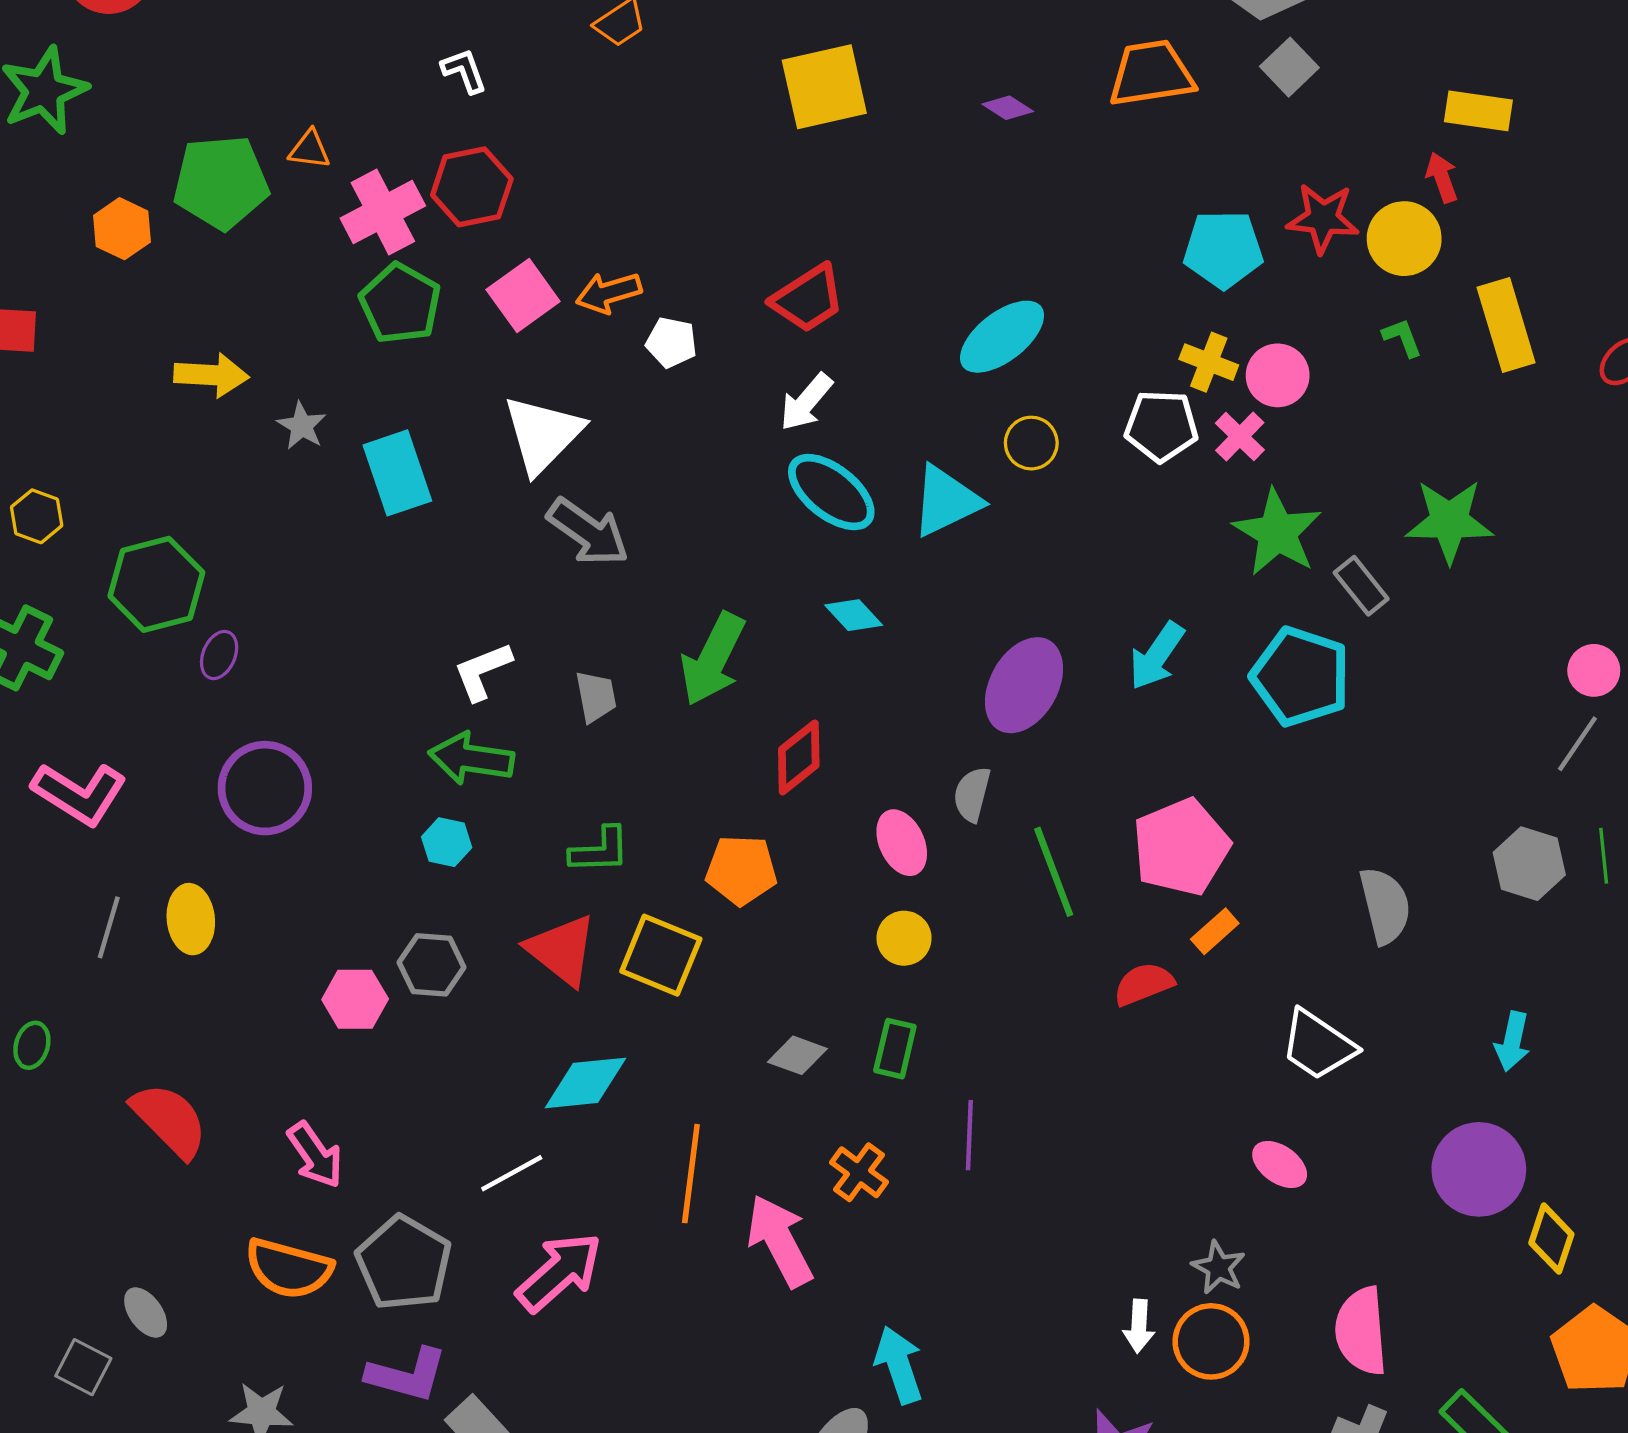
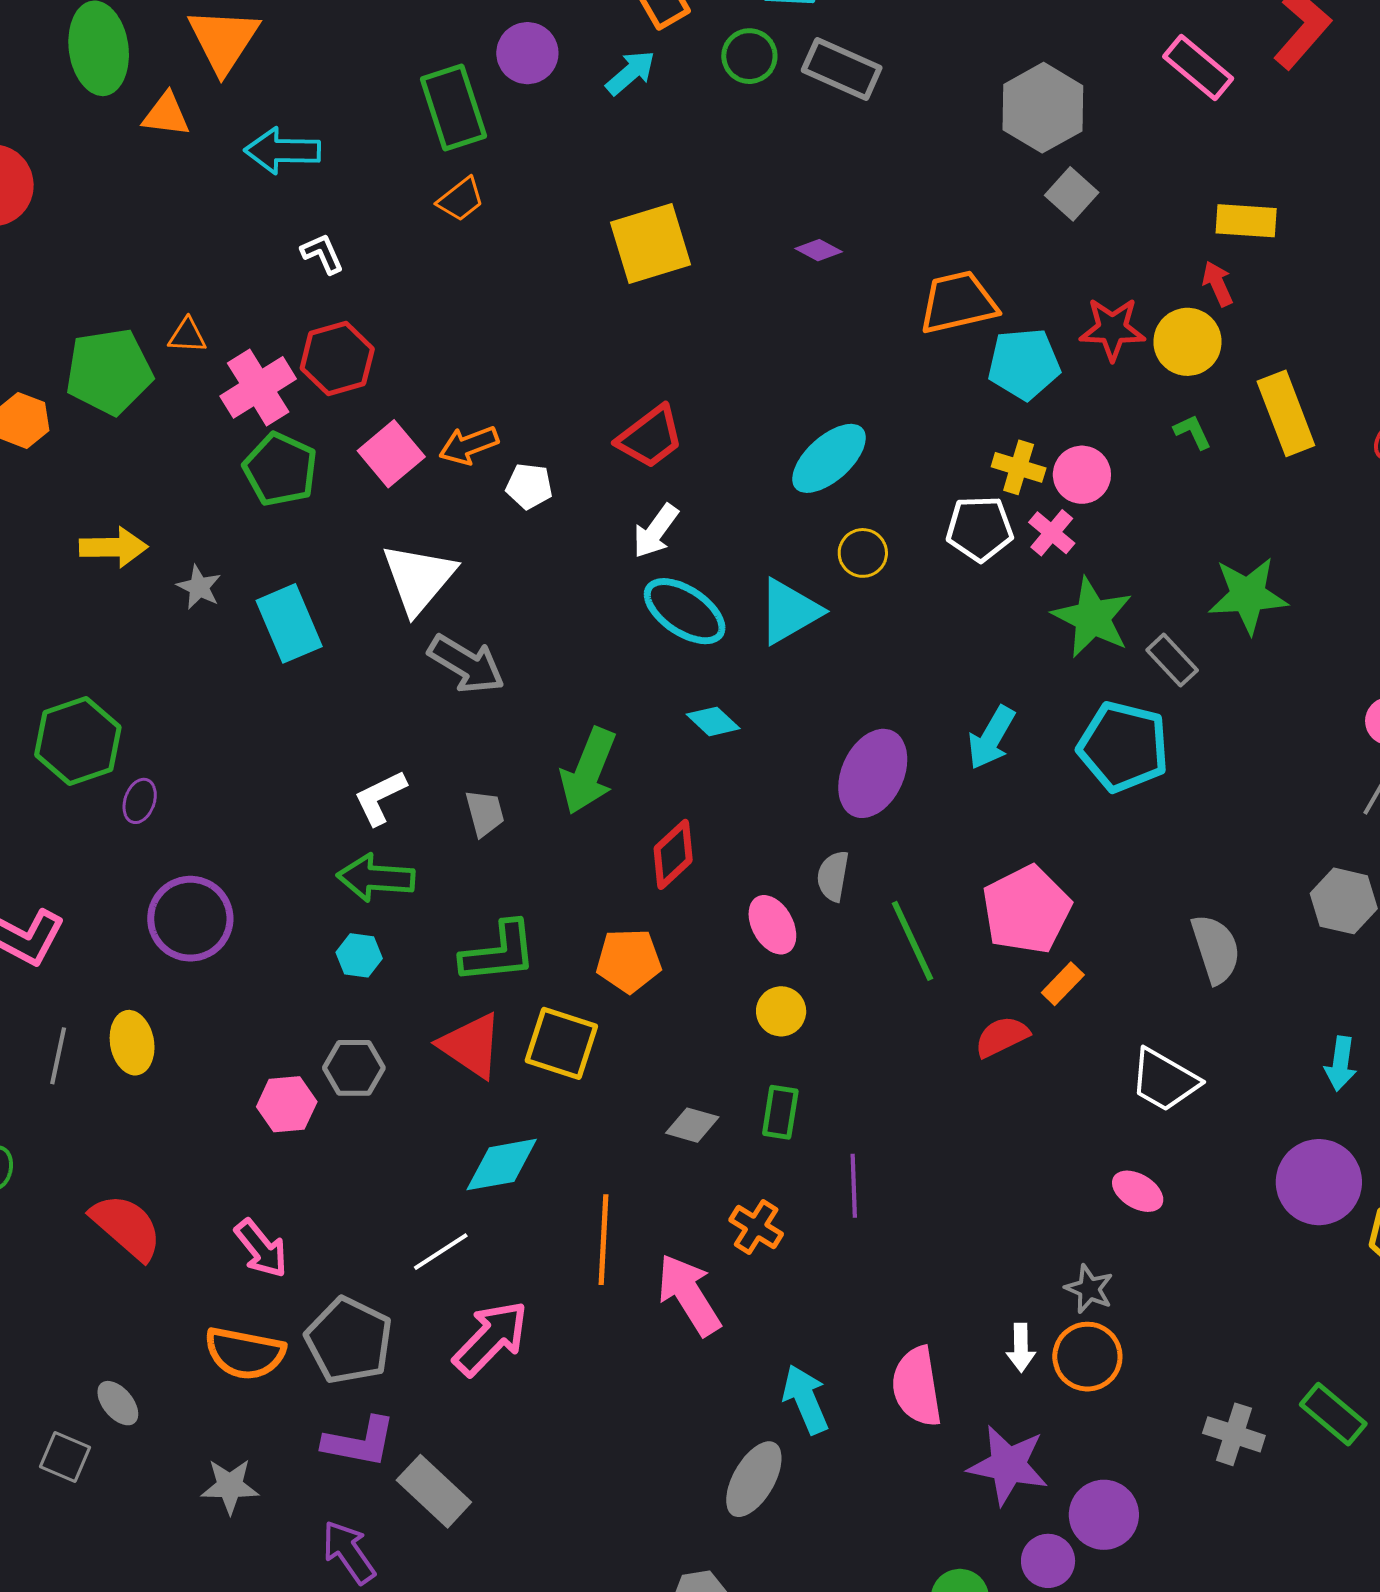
orange trapezoid: (1151, 74) -> (958, 303), moved
green L-shape: (600, 850) -> (499, 952), size x1.4
pink semicircle: (1361, 1331) -> (917, 1387), moved

